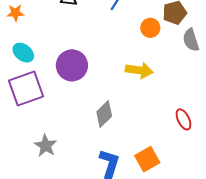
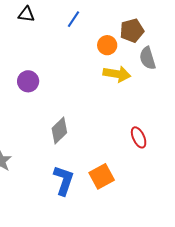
purple circle: (72, 65) -> (28, 81), size x0.7
yellow arrow: (139, 70) -> (117, 74), moved

